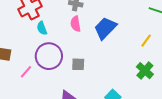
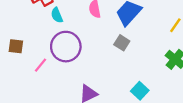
gray square: (78, 64) -> (122, 43), moved, turned 32

